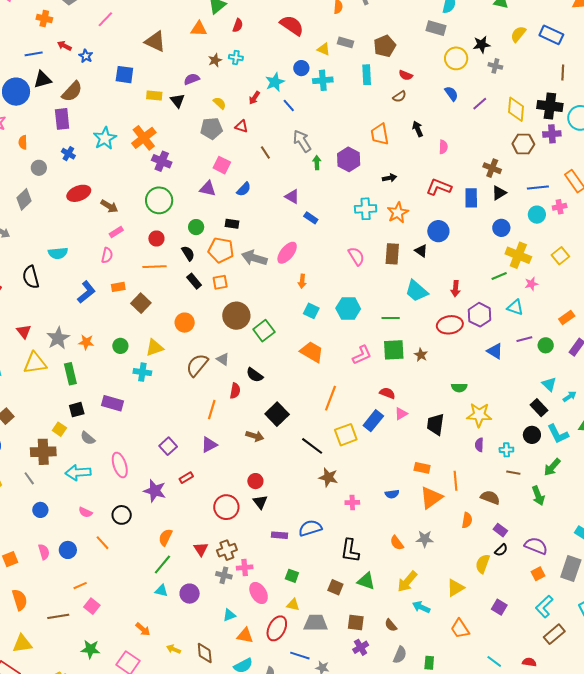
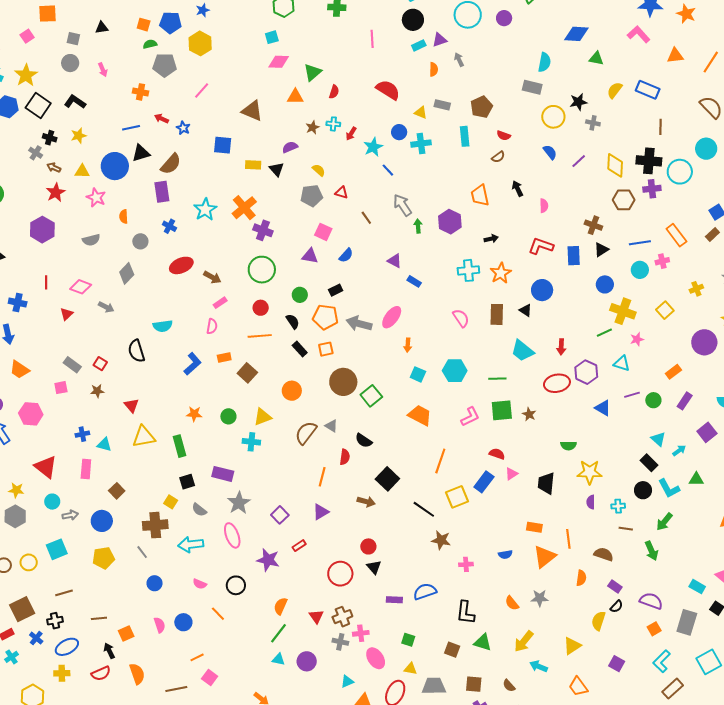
red arrow: (254, 98) -> (351, 134), moved
black rectangle: (232, 224) -> (336, 290), turned -32
gray star: (58, 338) -> (239, 503), moved

